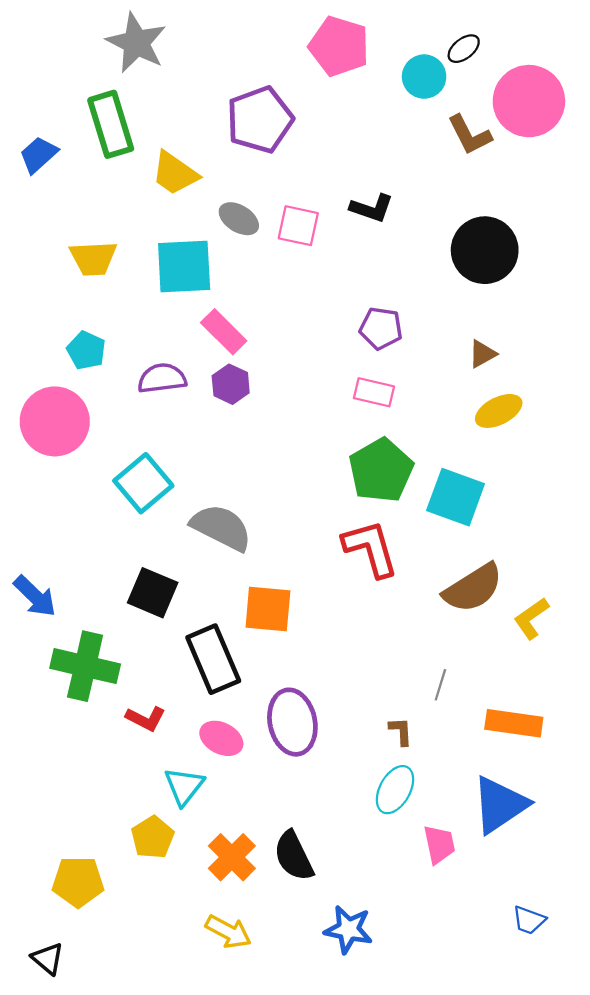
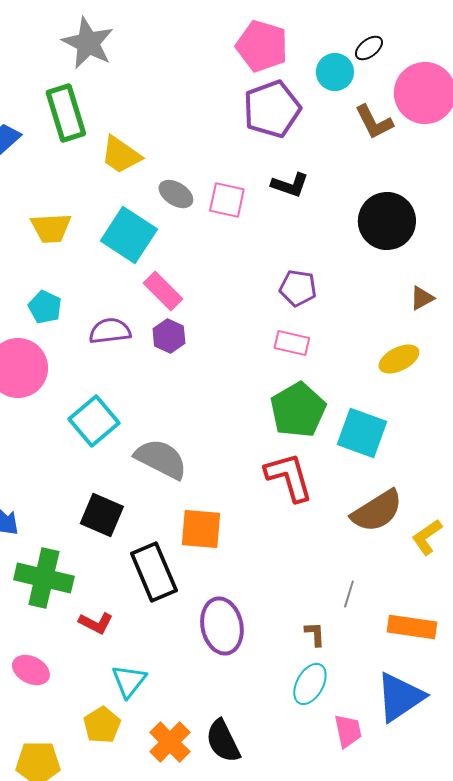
purple pentagon: (260, 120) -> (272, 109), moved
cyan square: (184, 266) -> (129, 235), turned 36
brown triangle: (482, 354) -> (422, 298), moved
pink ellipse: (221, 738) -> (31, 670), moved

